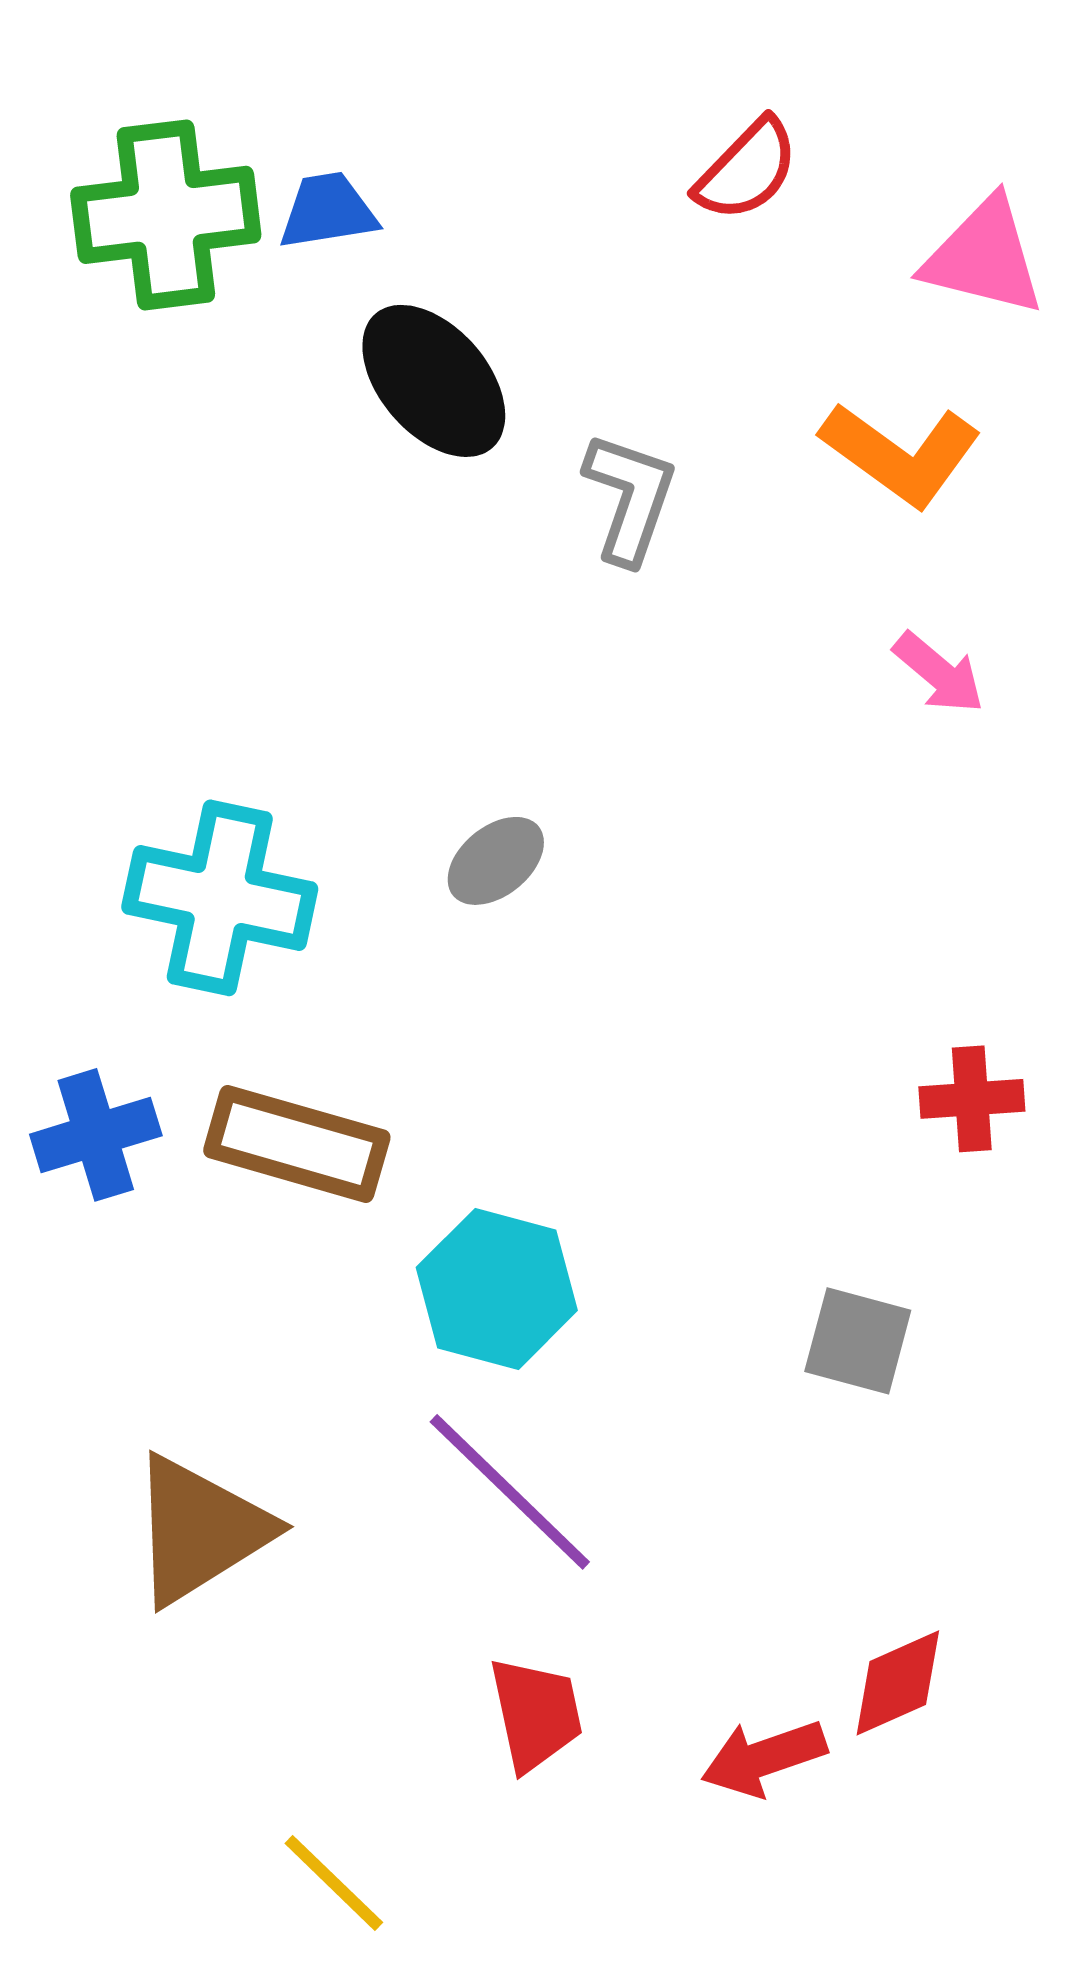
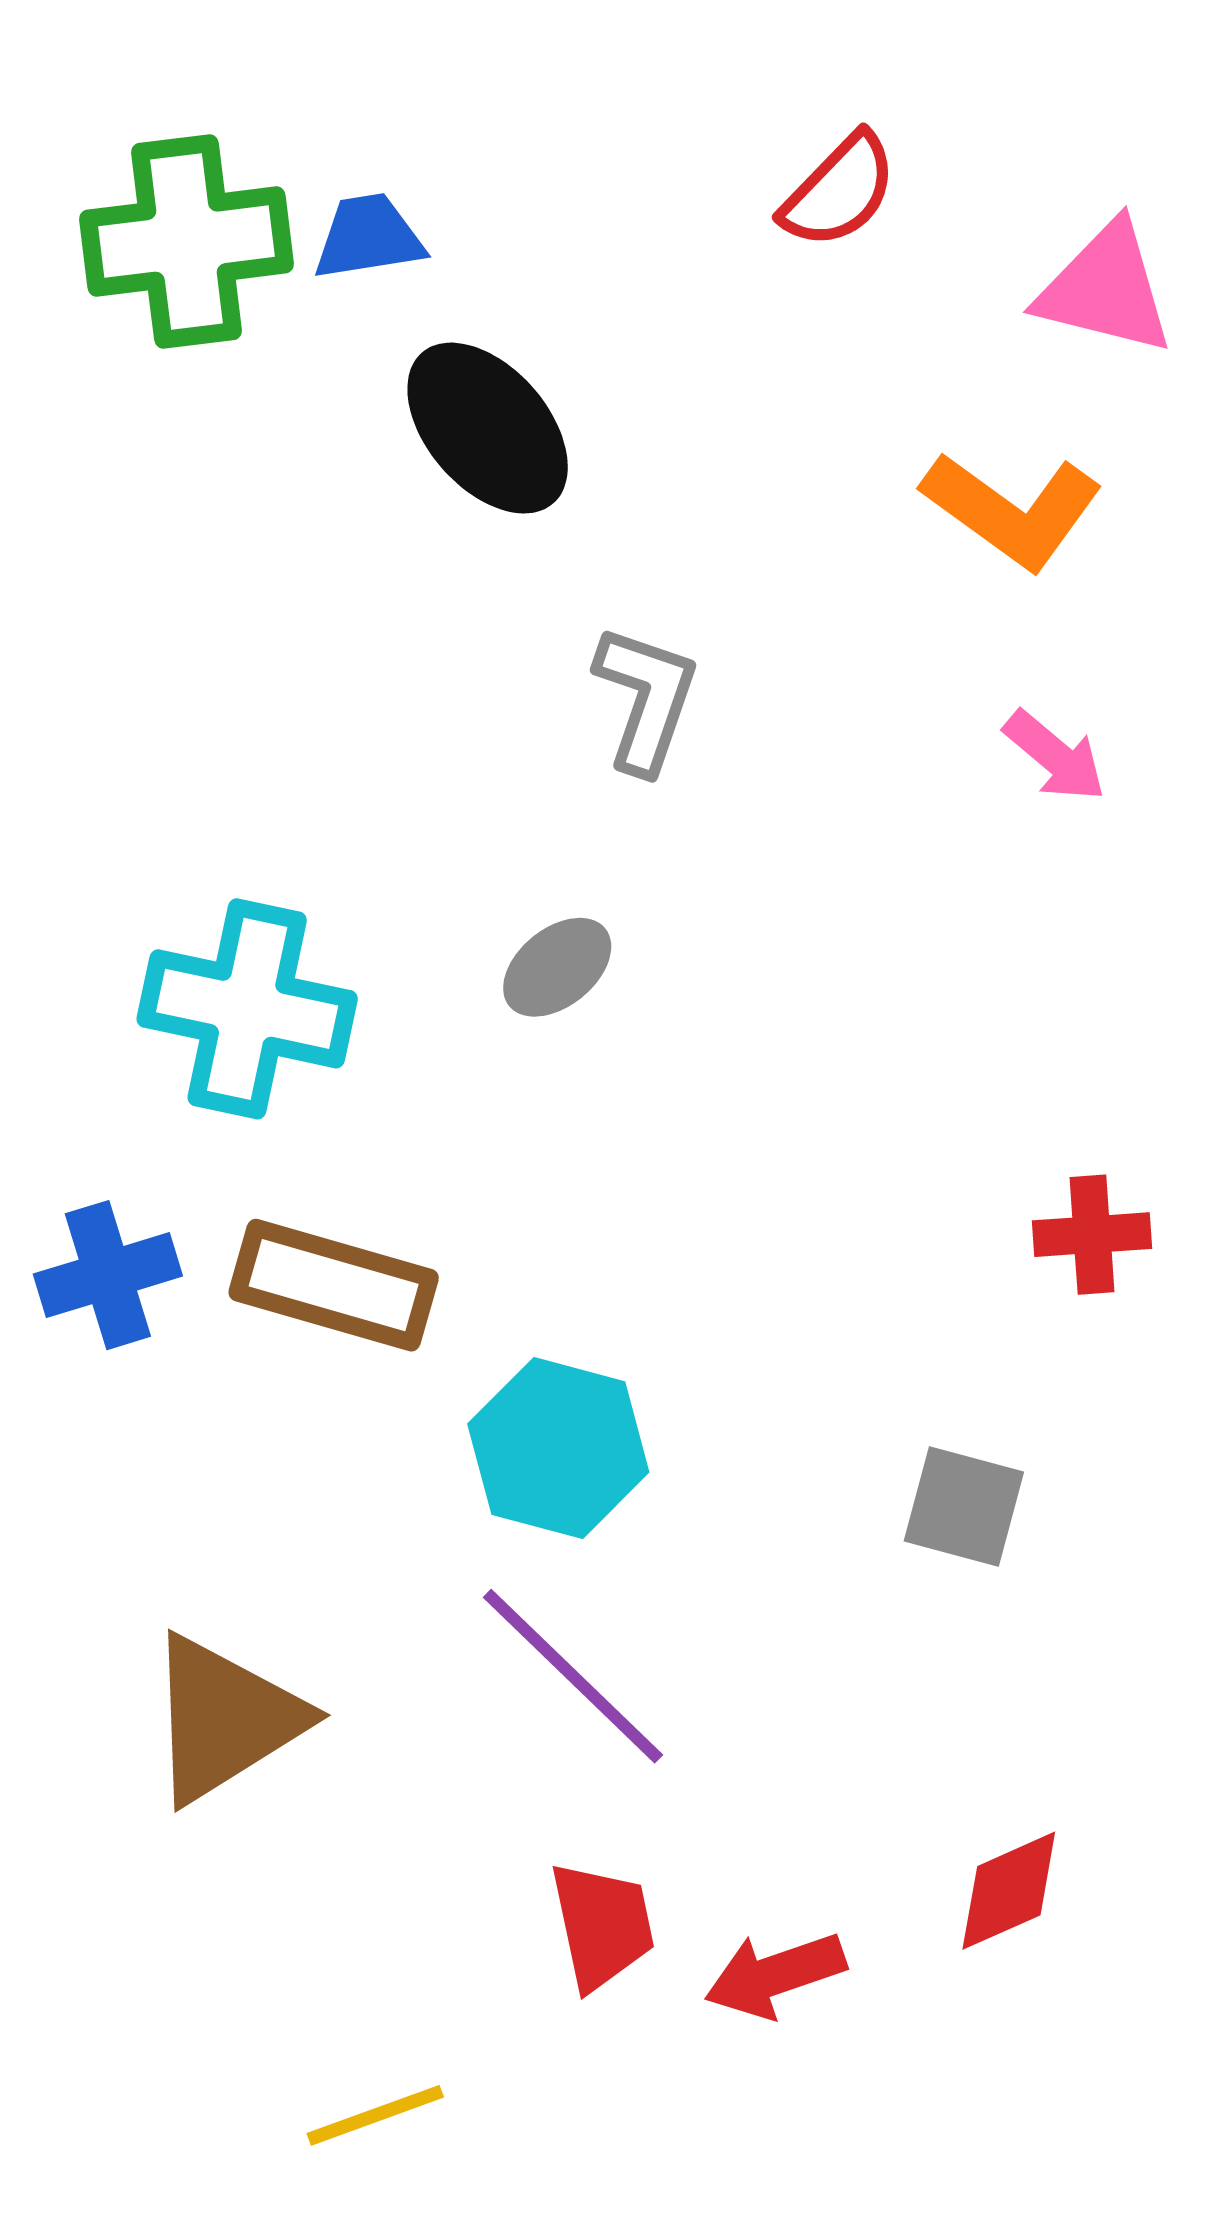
gray L-shape: (630, 498) -> (646, 699), moved
red arrow: (764, 1758) -> (775, 1975), moved
yellow line: (334, 1883) -> (375, 2115), turned -64

